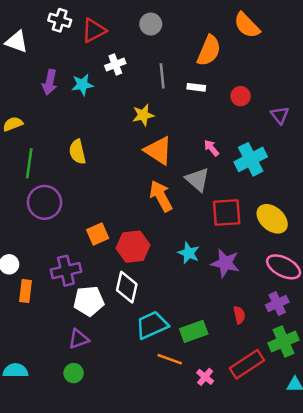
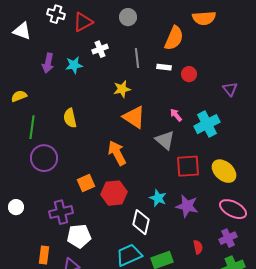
orange semicircle: (247, 25) -> (204, 18), turned -50
red circle: (241, 96) -> (189, 74), moved
orange arrow: (161, 196) -> (117, 153), moved
white diamond: (127, 287) -> (141, 222), moved
orange rectangle: (26, 291) -> (44, 255), moved

